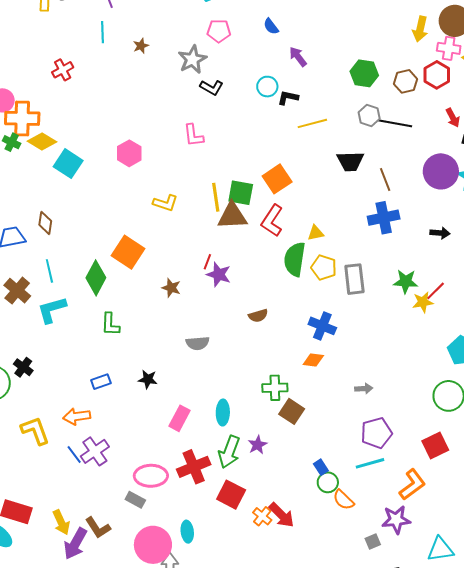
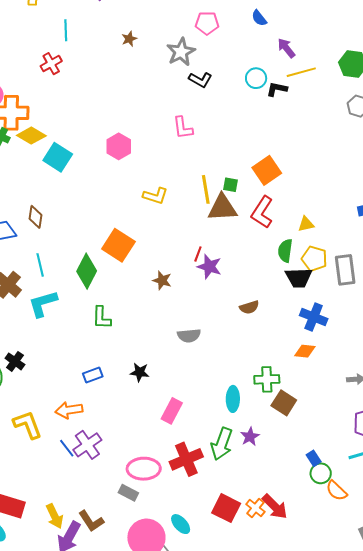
cyan line: (102, 32) -> (66, 30), moved
yellow line: (312, 123) -> (301, 72), moved
black trapezoid: (350, 161) -> (299, 278), moved
green square: (241, 193) -> (231, 185), size x0.6
green semicircle: (295, 259) -> (285, 251), size x0.7
cyan ellipse: (223, 412) -> (233, 399), moved
red square: (231, 495) -> (226, 508), moved
cyan ellipse: (187, 532) -> (181, 524), turned -35

